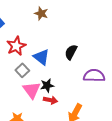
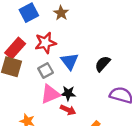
brown star: (41, 13) -> (61, 13), moved
pink triangle: (32, 90) -> (50, 94), turned 30

